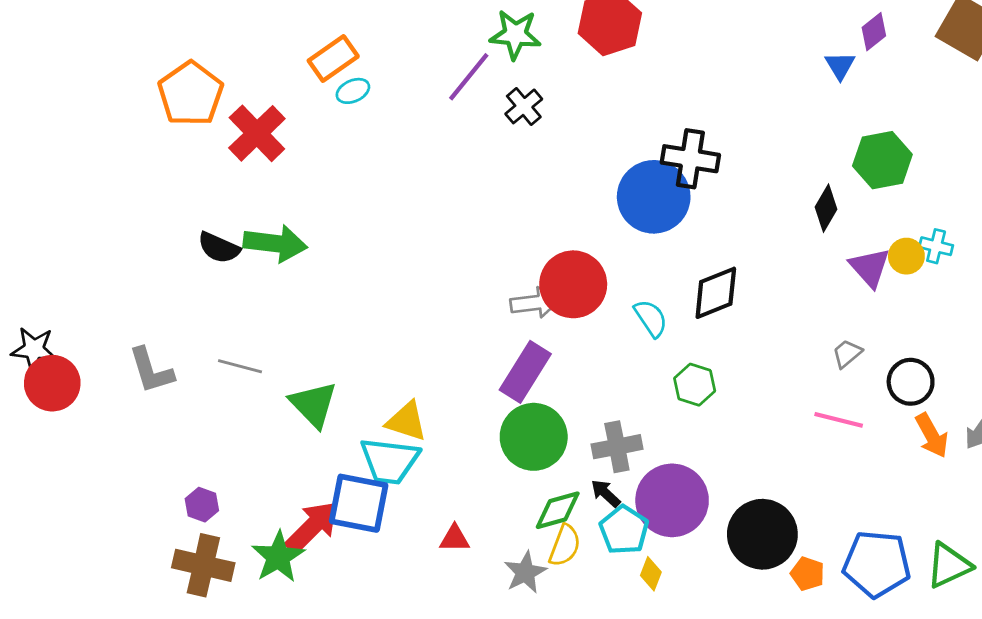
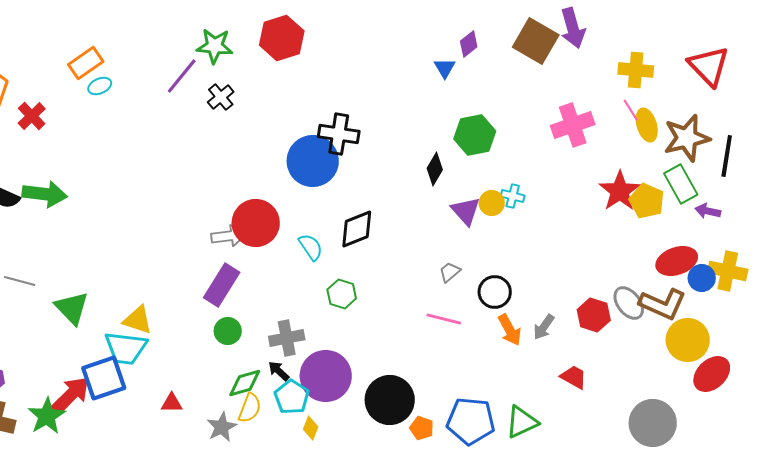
red cross: (257, 133) -> (32, 116), size x0.7
green circle: (534, 437) -> (228, 331), size x0.6
blue square: (359, 503) -> (104, 378), turned -30

